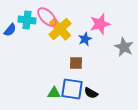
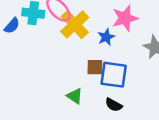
blue square: (72, 89) -> (114, 75), moved
green triangle: (54, 93) -> (75, 96), moved, turned 32

